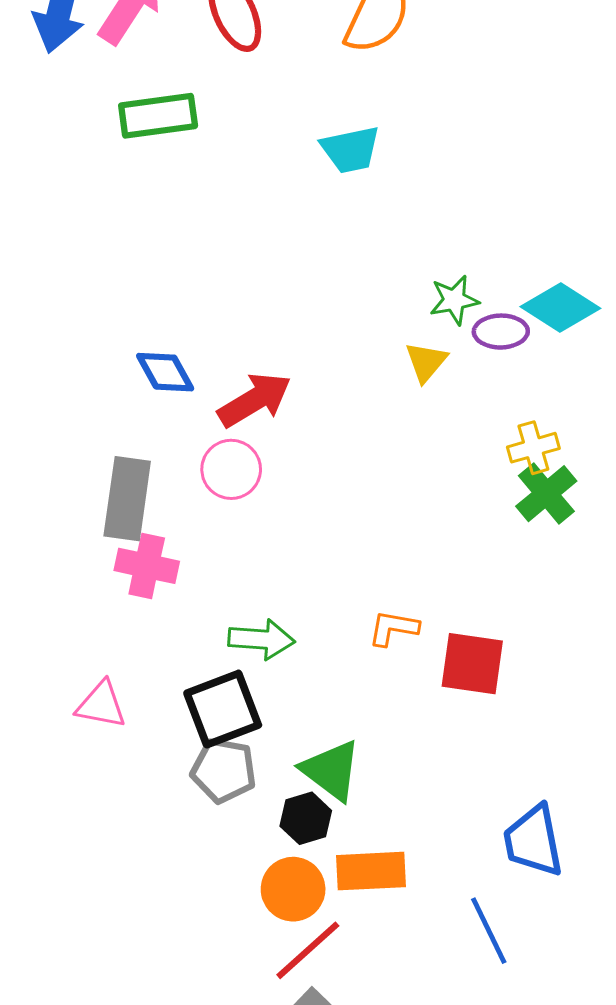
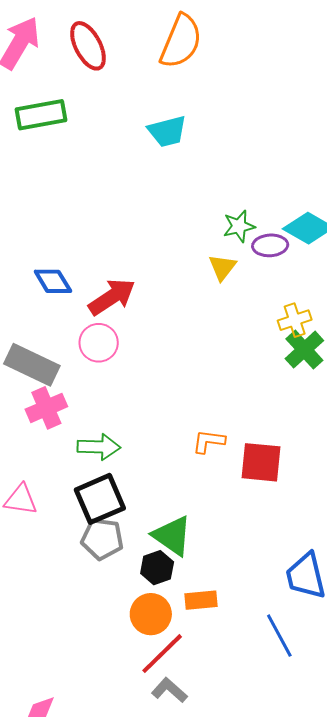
gray rectangle: (127, 499) -> (32, 365), turned -70
pink cross: (147, 566) -> (46, 408), turned -33
green arrow: (261, 639) -> (99, 447), moved
orange rectangle: (371, 871) -> (201, 600), size x0.7

